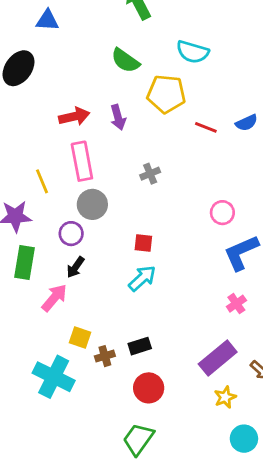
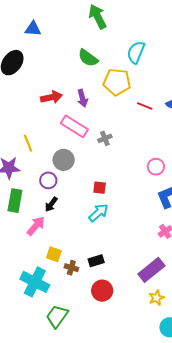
cyan semicircle: (193, 52) -> (136, 52), turned 95
pink rectangle: (82, 161) -> (74, 126), moved, turned -48
brown cross: (105, 356) -> (71, 268), turned 32
green trapezoid: (138, 439) -> (57, 316), moved

